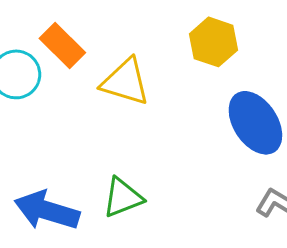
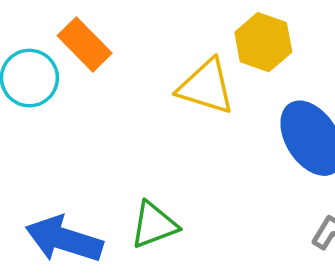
yellow triangle: (125, 82) -> (206, 87), moved

